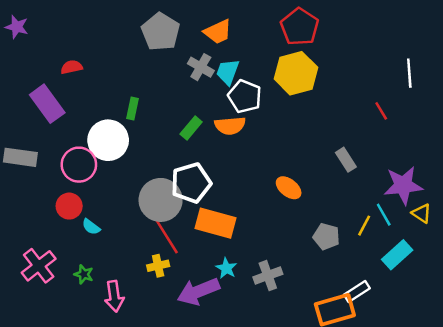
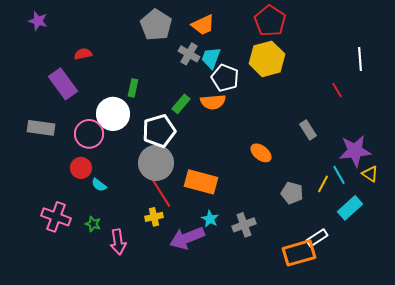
white pentagon: (191, 183) -> (159, 131), moved
pink cross: (39, 266) -> (56, 217), turned -32

